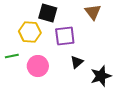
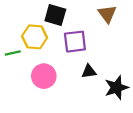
green line: (12, 56) -> (13, 53), moved
black triangle: (77, 62) -> (89, 71), turned 32

